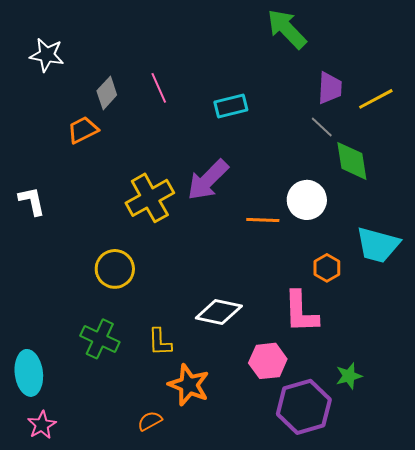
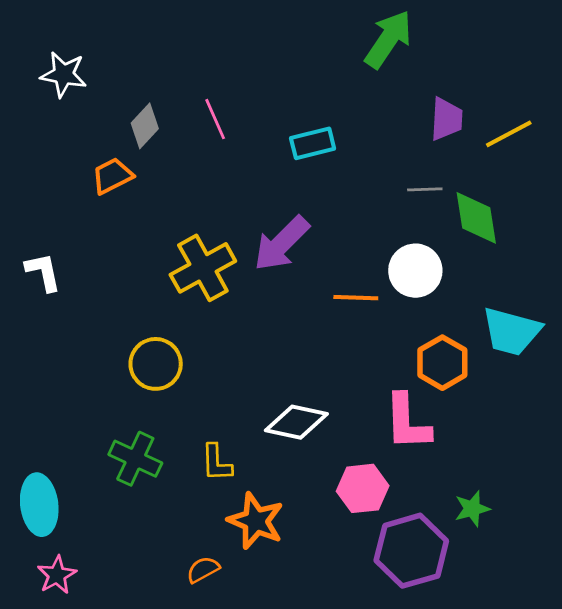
green arrow: (287, 29) -> (388, 39), turned 78
gray line: (322, 127) -> (425, 189), moved, turned -45
orange hexagon: (327, 268) -> (442, 363), size x1.4

